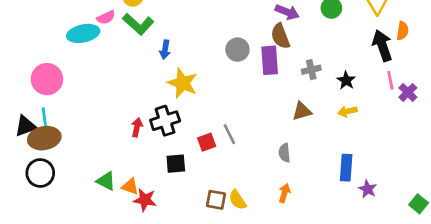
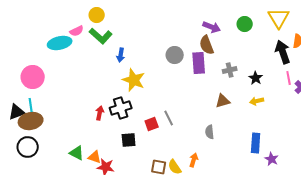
orange arrow: (284, 193) -> (194, 160), moved

